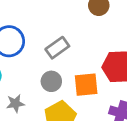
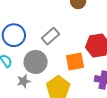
gray circle: (51, 81) -> (36, 62), moved, size x1.5

